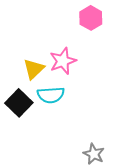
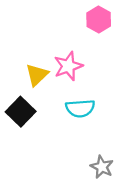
cyan semicircle: (51, 95) -> (80, 108), moved

